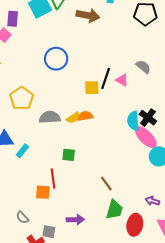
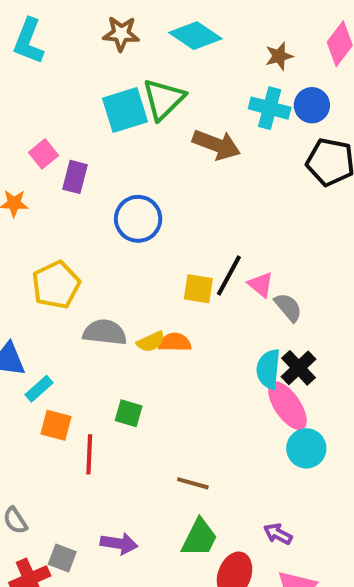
purple rectangle: (13, 19) -> (75, 177), moved
gray semicircle: (143, 67) -> (288, 307), moved
brown line: (106, 184) -> (193, 483), turned -49
orange square: (43, 192) -> (56, 425), moved

